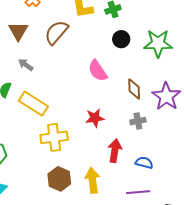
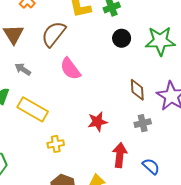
pink semicircle: (98, 71) -> (70, 69), moved
yellow cross: (54, 137) -> (56, 144), size x0.6
blue semicircle: (144, 163) -> (151, 166), turned 30

